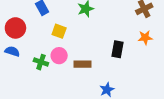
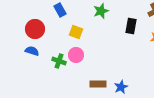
black rectangle: (118, 49) -> (131, 26), moved
brown rectangle: (82, 64) -> (98, 84), moved

